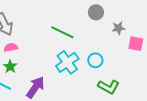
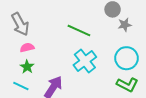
gray star: (118, 28) -> (125, 25), moved
cyan circle: (95, 60) -> (126, 58), moved, size x1.5

